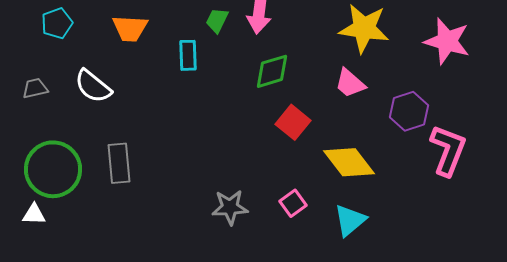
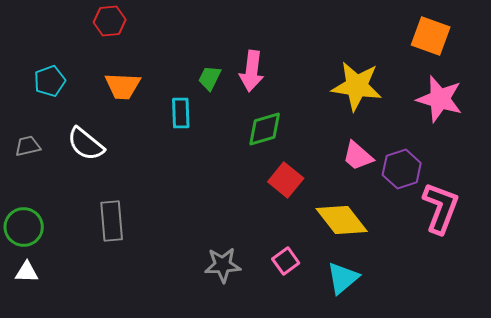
pink trapezoid: (350, 83) -> (358, 156), moved
green circle: (53, 169) -> (24, 227), moved, size x0.7

